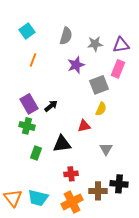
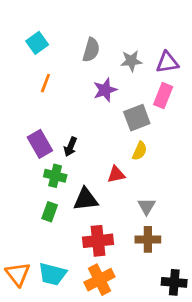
black arrow: (51, 106) -> (70, 147), turned 152
green cross: (27, 126) -> (55, 176), moved
red cross: (71, 174) -> (98, 241), size x1.5
black cross: (119, 184) -> (174, 282), moved
brown cross: (98, 191) -> (148, 239), moved

